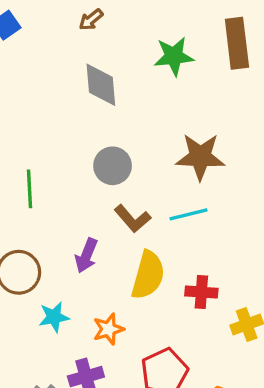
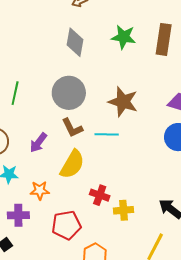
gray circle: (113, 166) -> (69, 93), size x1.4
red cross: (201, 292) -> (100, 195), moved

